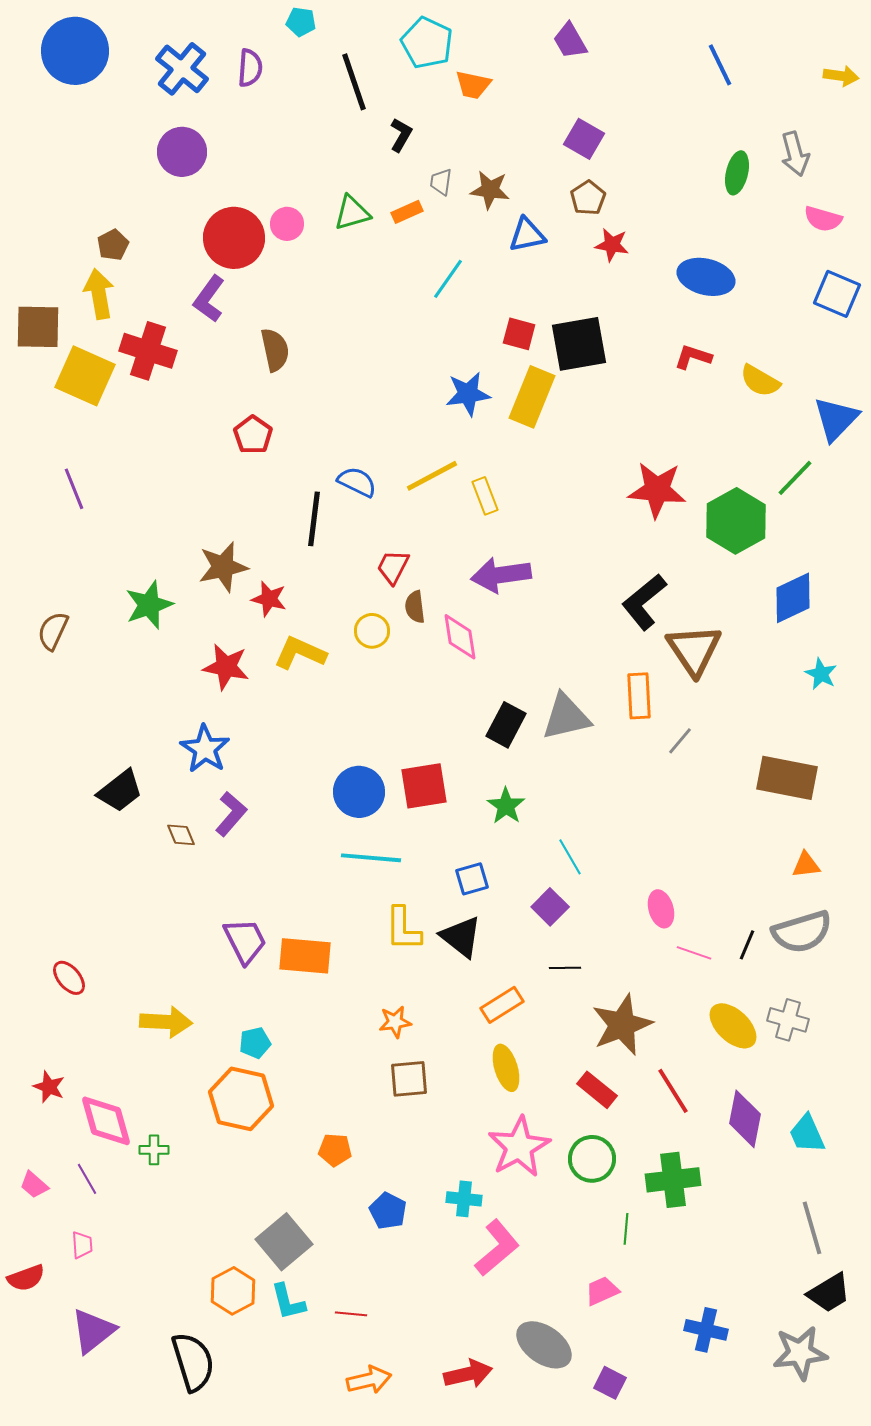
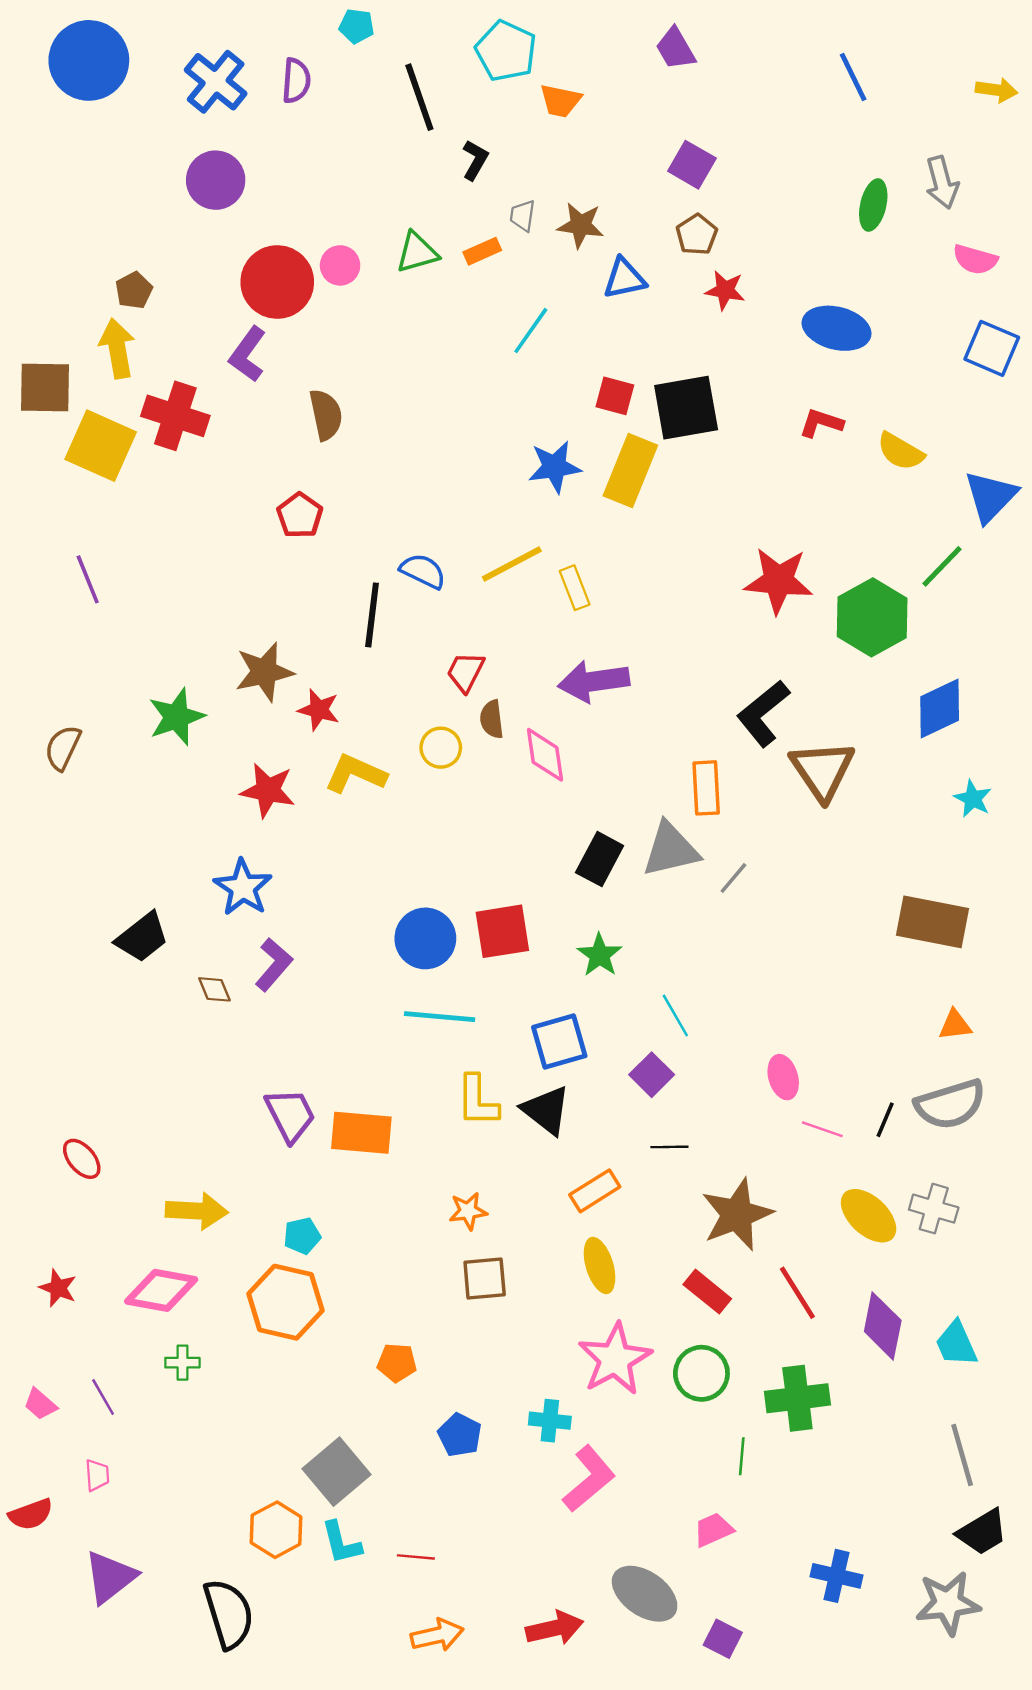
orange rectangle: (639, 696) -> (706, 788), moved
gray line: (680, 741) -> (733, 878), moved
blue square: (472, 879) -> (559, 1042), size x1.4
pink diamond: (106, 1121) -> (161, 1290), moved, turned -64

